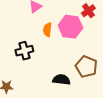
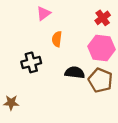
pink hexagon: (70, 27) -> (101, 48), moved
black semicircle: (61, 80) -> (75, 72), moved

